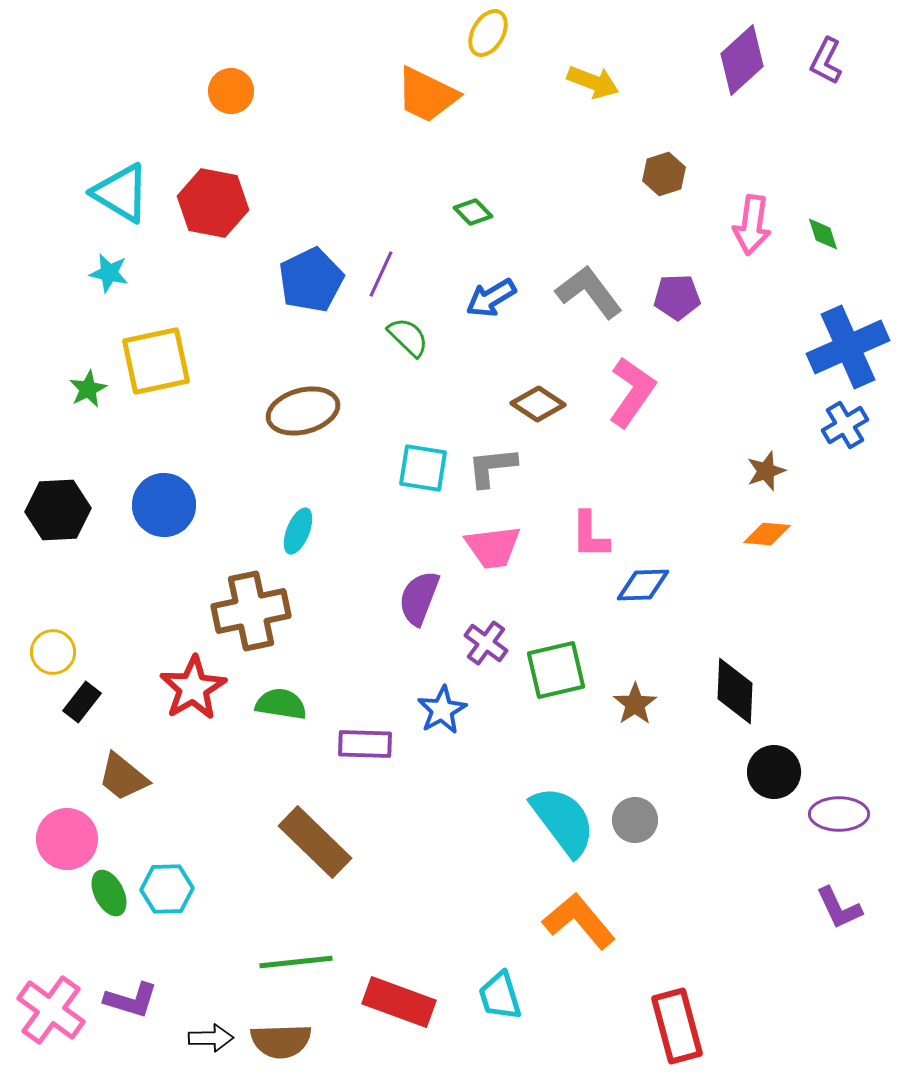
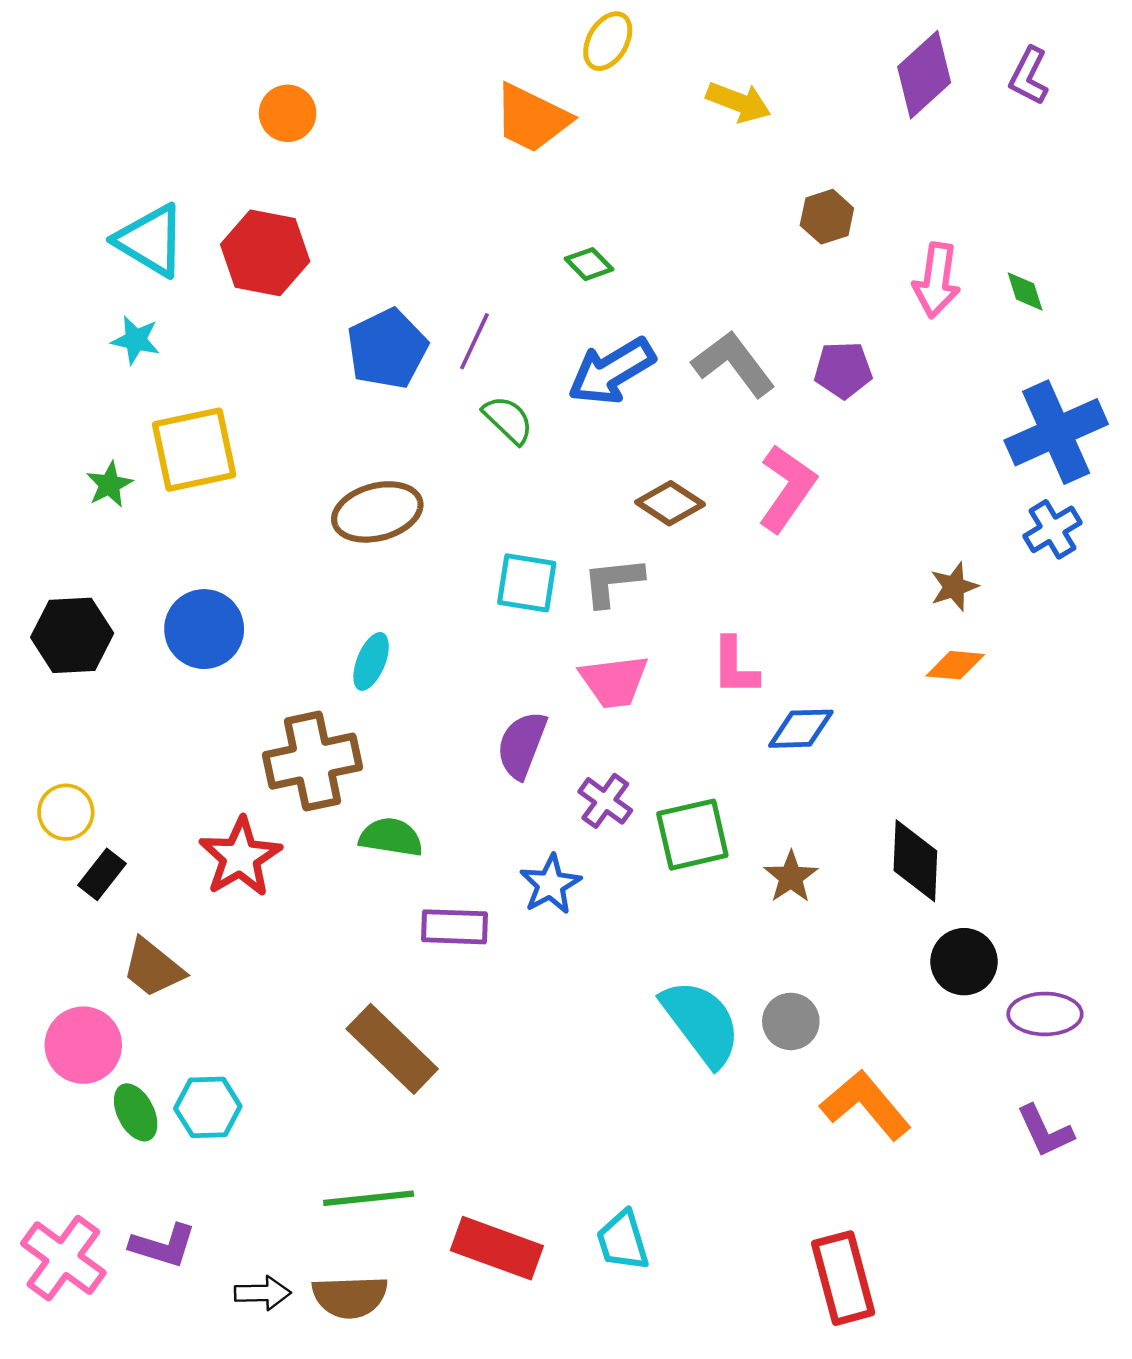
blue arrow: (491, 298) -> (611, 371), size x1.4
green semicircle: (281, 704) -> (391, 837), moved
orange L-shape: (579, 921) -> (866, 1105), moved

